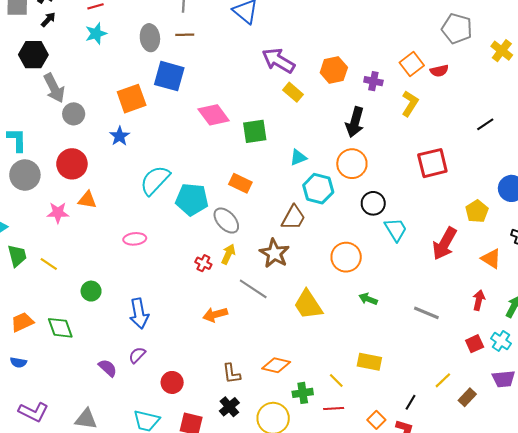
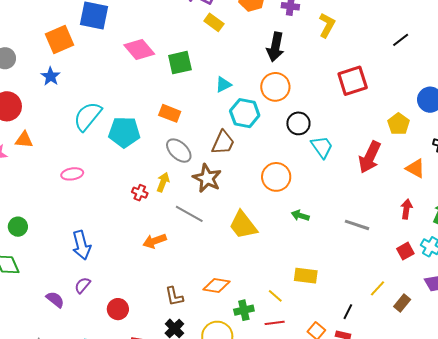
gray ellipse: (226, 221) -> (179, 151), moved
green circle: (91, 291) -> (18, 227), moved

